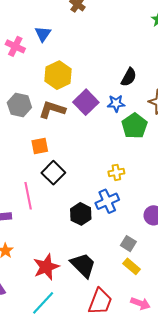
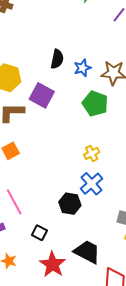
black semicircle: (129, 77) -> (57, 59), moved
blue star: (116, 103) -> (83, 68), moved
black square: (53, 173) -> (39, 233), moved, size x0.7

